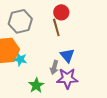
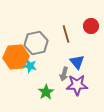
red circle: (61, 12) -> (91, 26), moved
gray hexagon: (20, 21) -> (36, 43), moved

